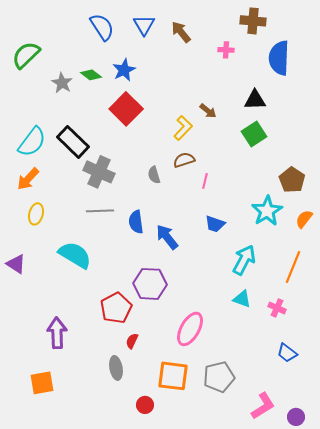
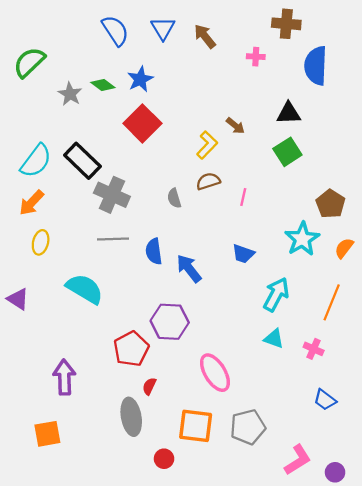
pink line: (205, 181) -> (243, 197), moved
pink ellipse: (190, 329) -> (215, 373), turned -60
gray ellipse: (116, 368) -> (131, 417), size x1.4

